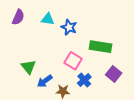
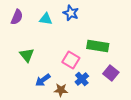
blue star: (69, 27) -> (71, 13), moved
green triangle: (28, 67) -> (27, 55), moved

